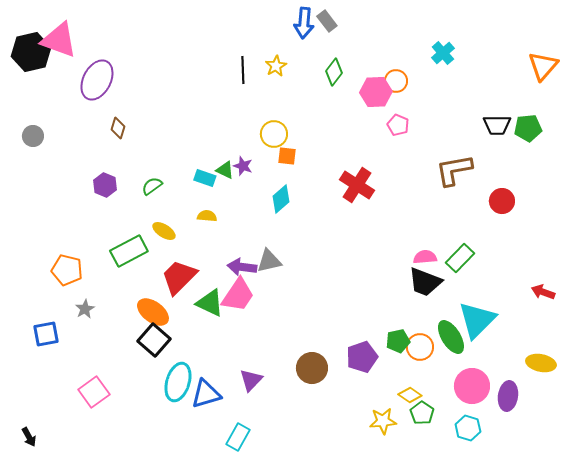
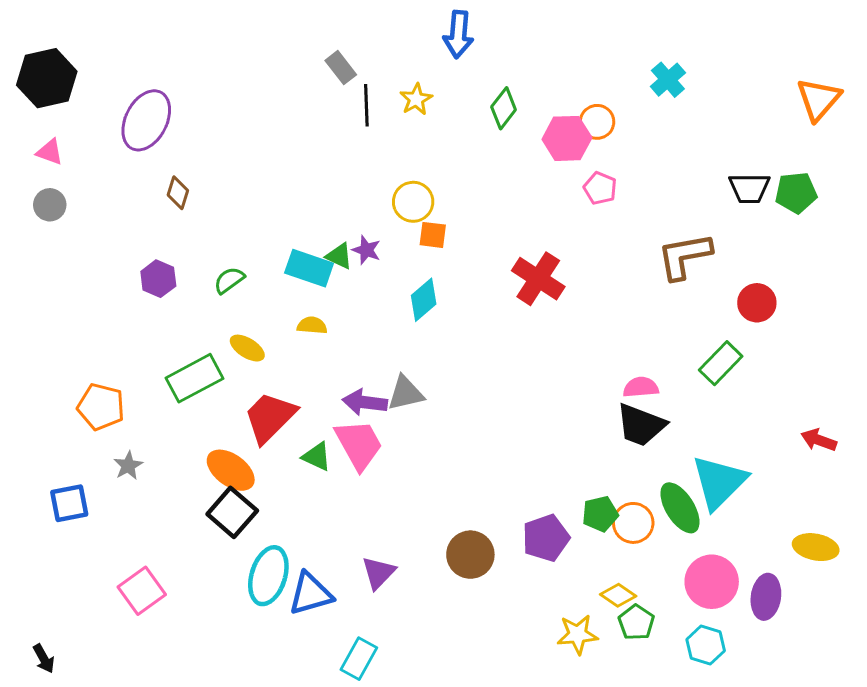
gray rectangle: (327, 21) -> (341, 68), moved
pink triangle: (59, 40) -> (50, 152), moved, size x0.5
cyan rectangle: (205, 178) -> (309, 268), size x1.4
green rectangle: (460, 258) -> (721, 363), moved
pink trapezoid: (238, 295) -> (359, 445), turned -63
green triangle: (210, 303) -> (317, 457), size x0.7

